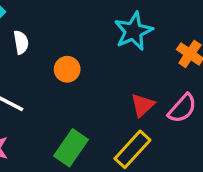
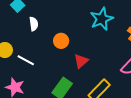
red triangle: (143, 105) -> (81, 61), moved

